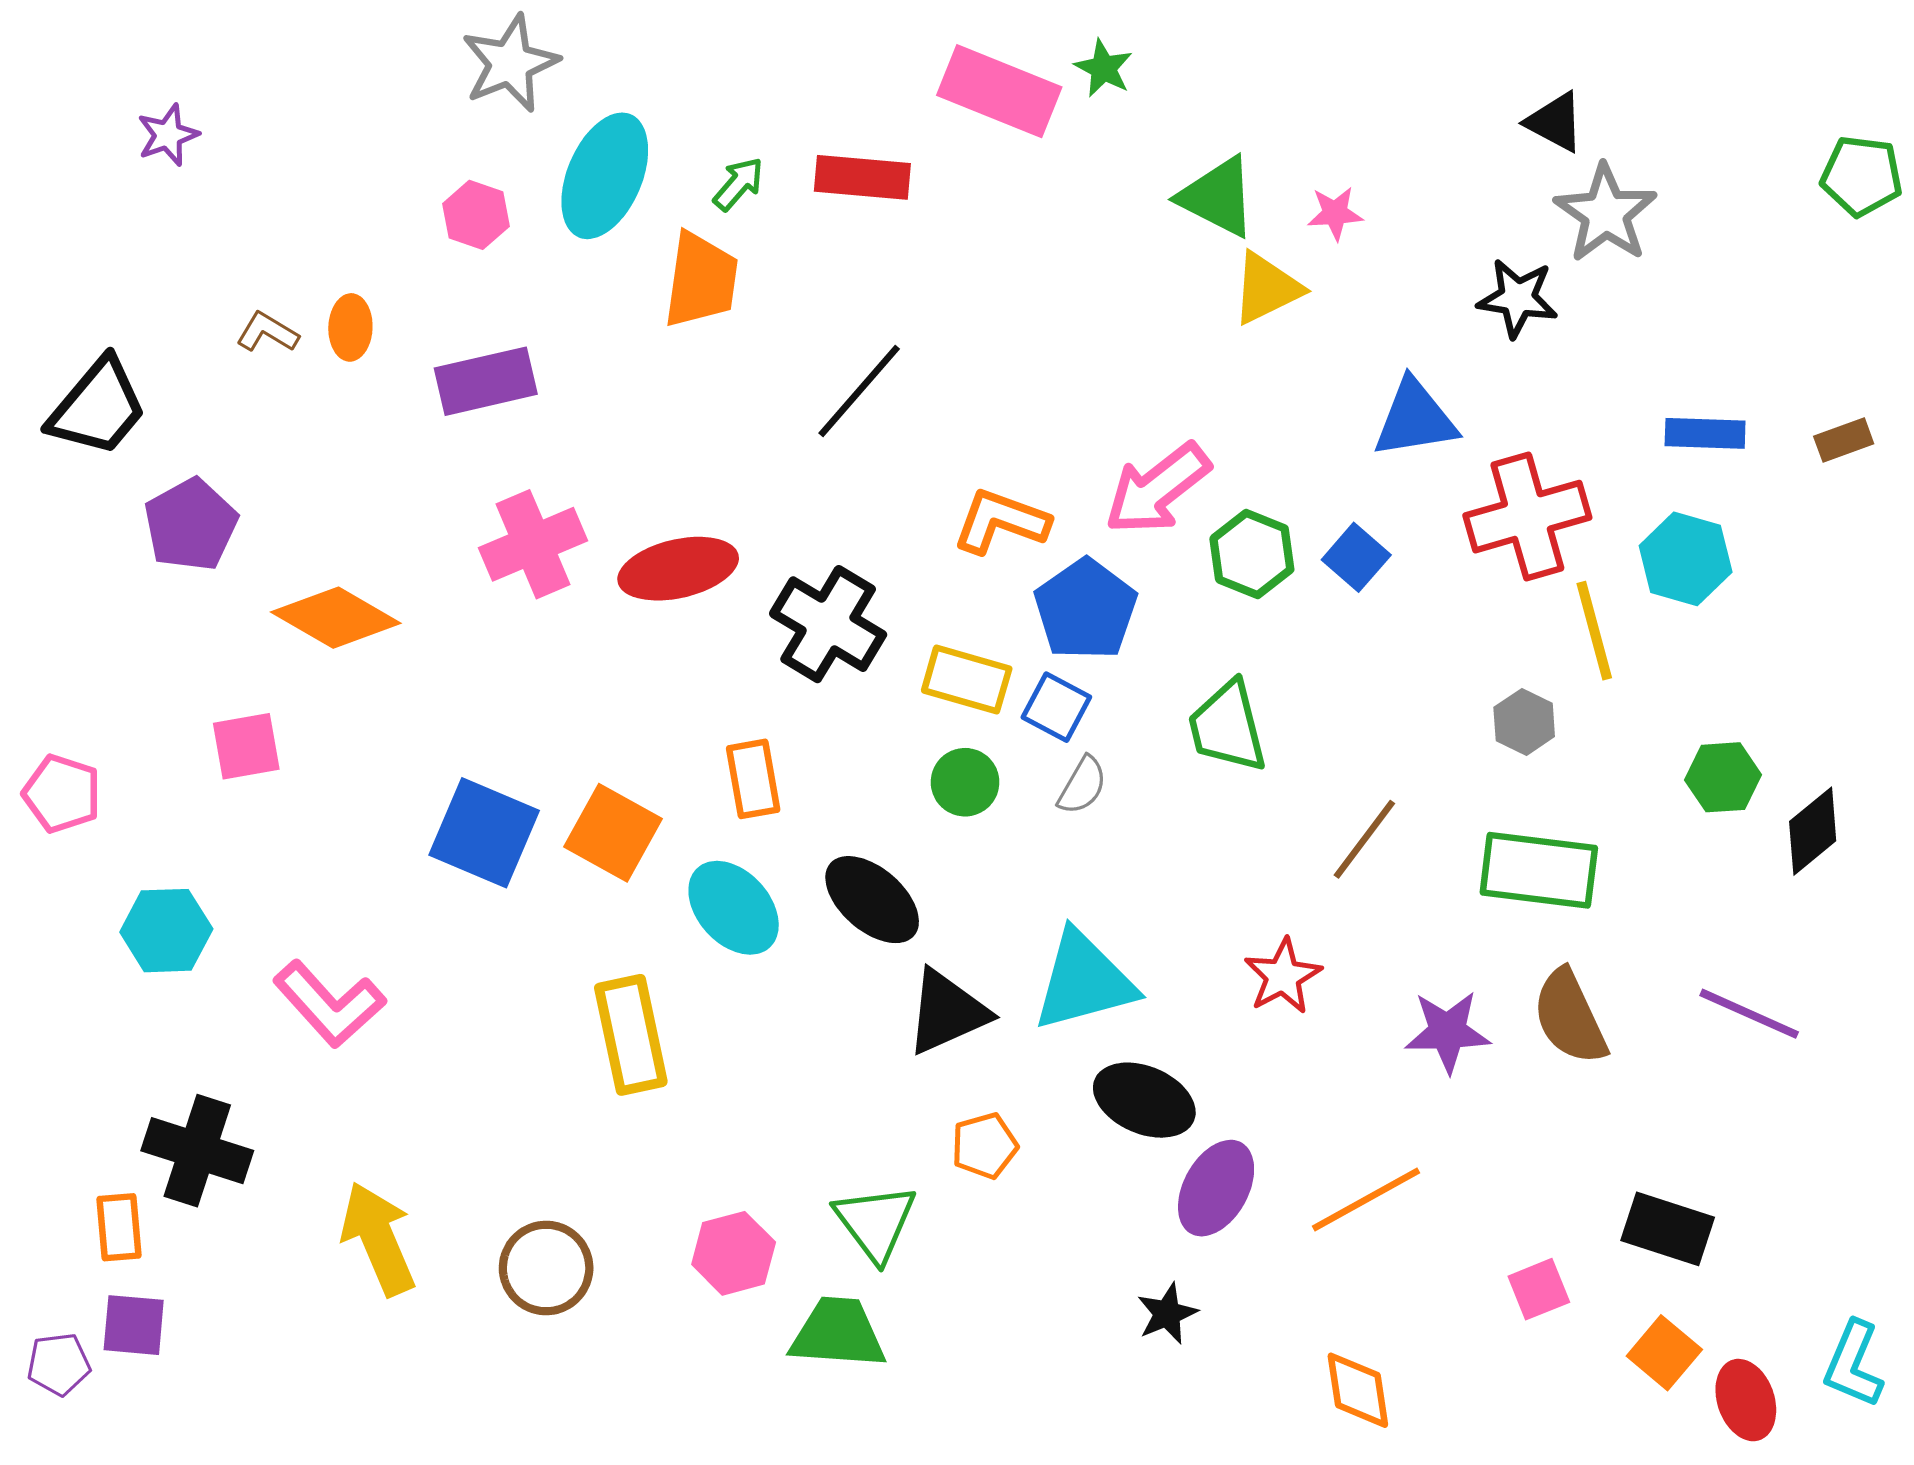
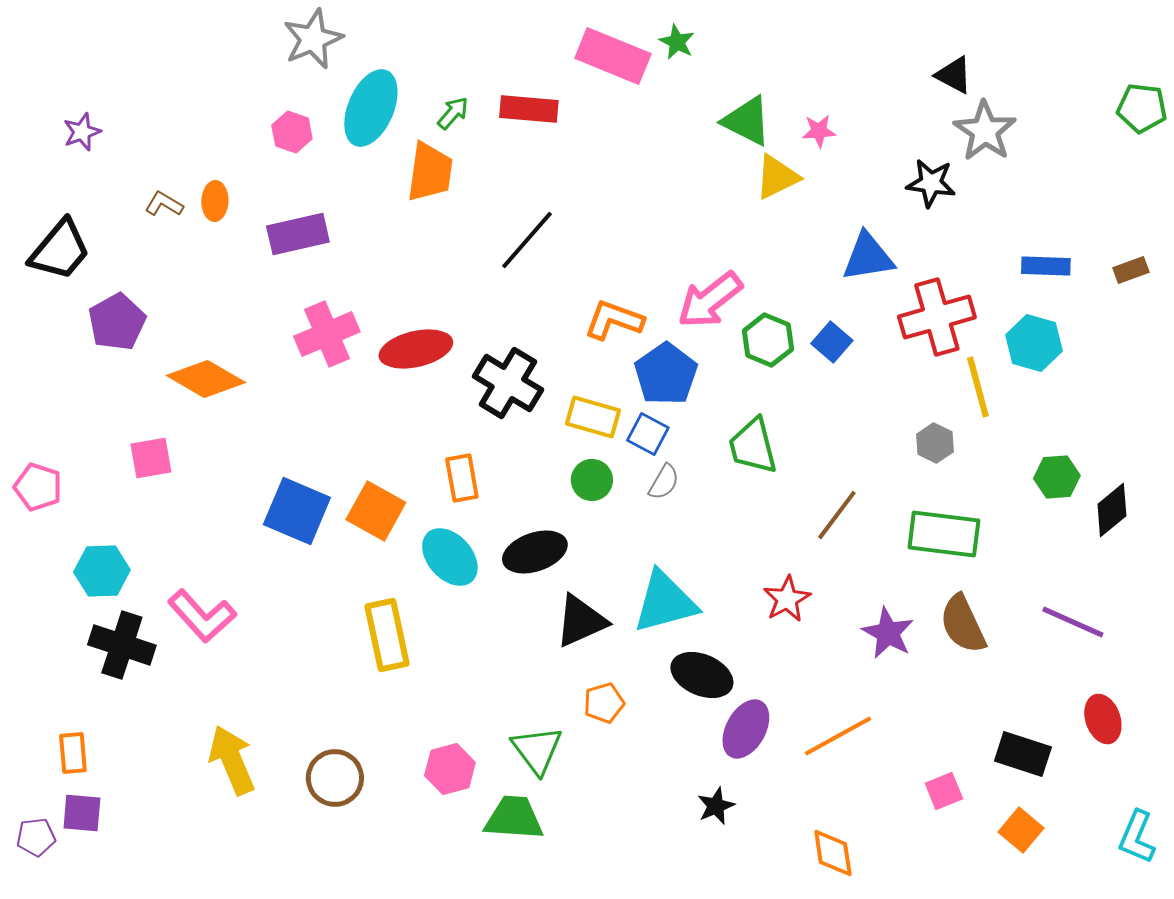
purple star: (168, 135) -> (82, 132), moved
black ellipse: (872, 900) -> (535, 552), turned -60
purple star: (1448, 1032) -> (888, 633), turned 30
black cross: (197, 1151) -> (122, 645), moved
red ellipse: (1746, 1400) -> (1103, 719), moved

